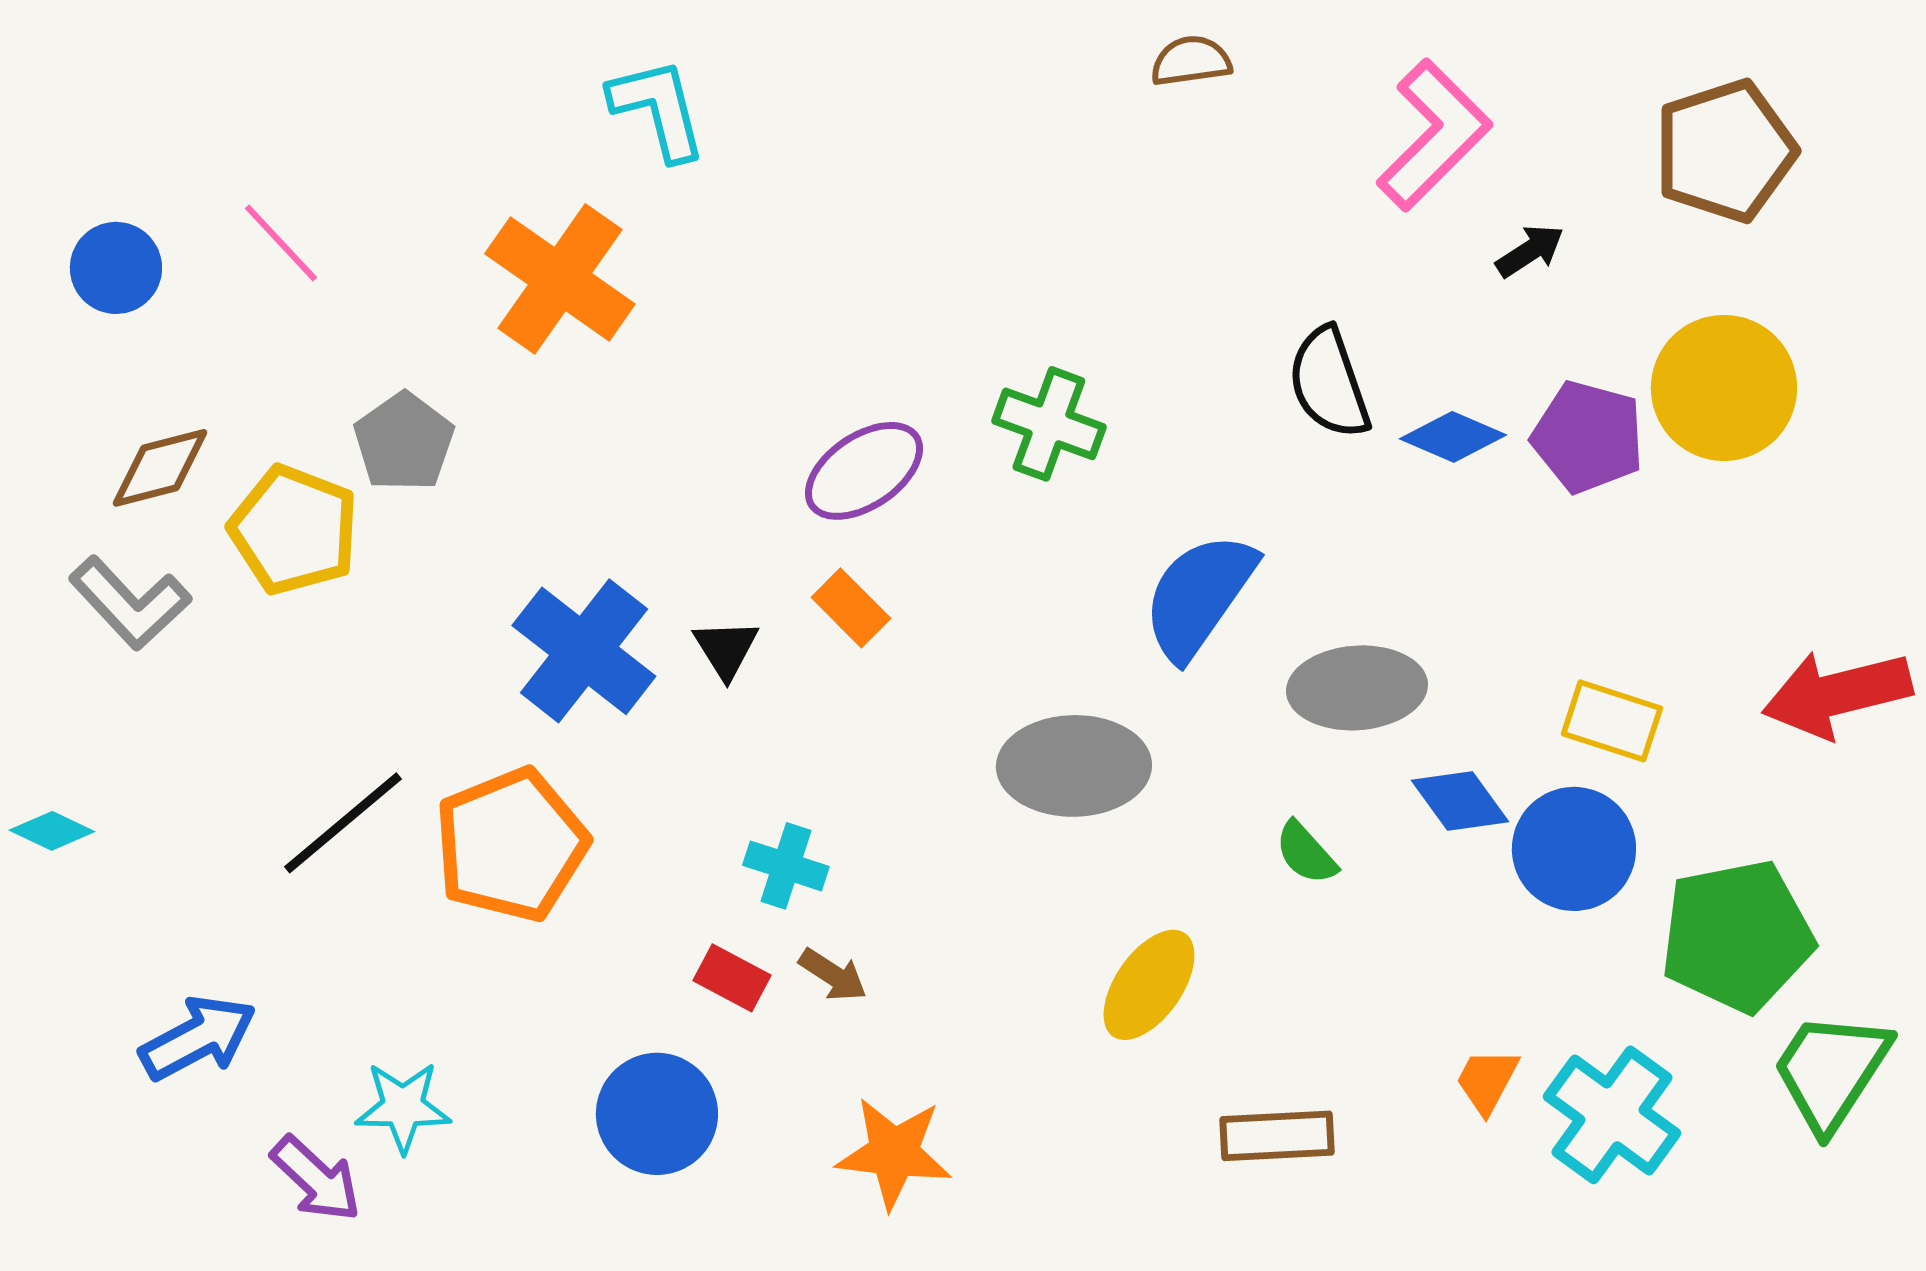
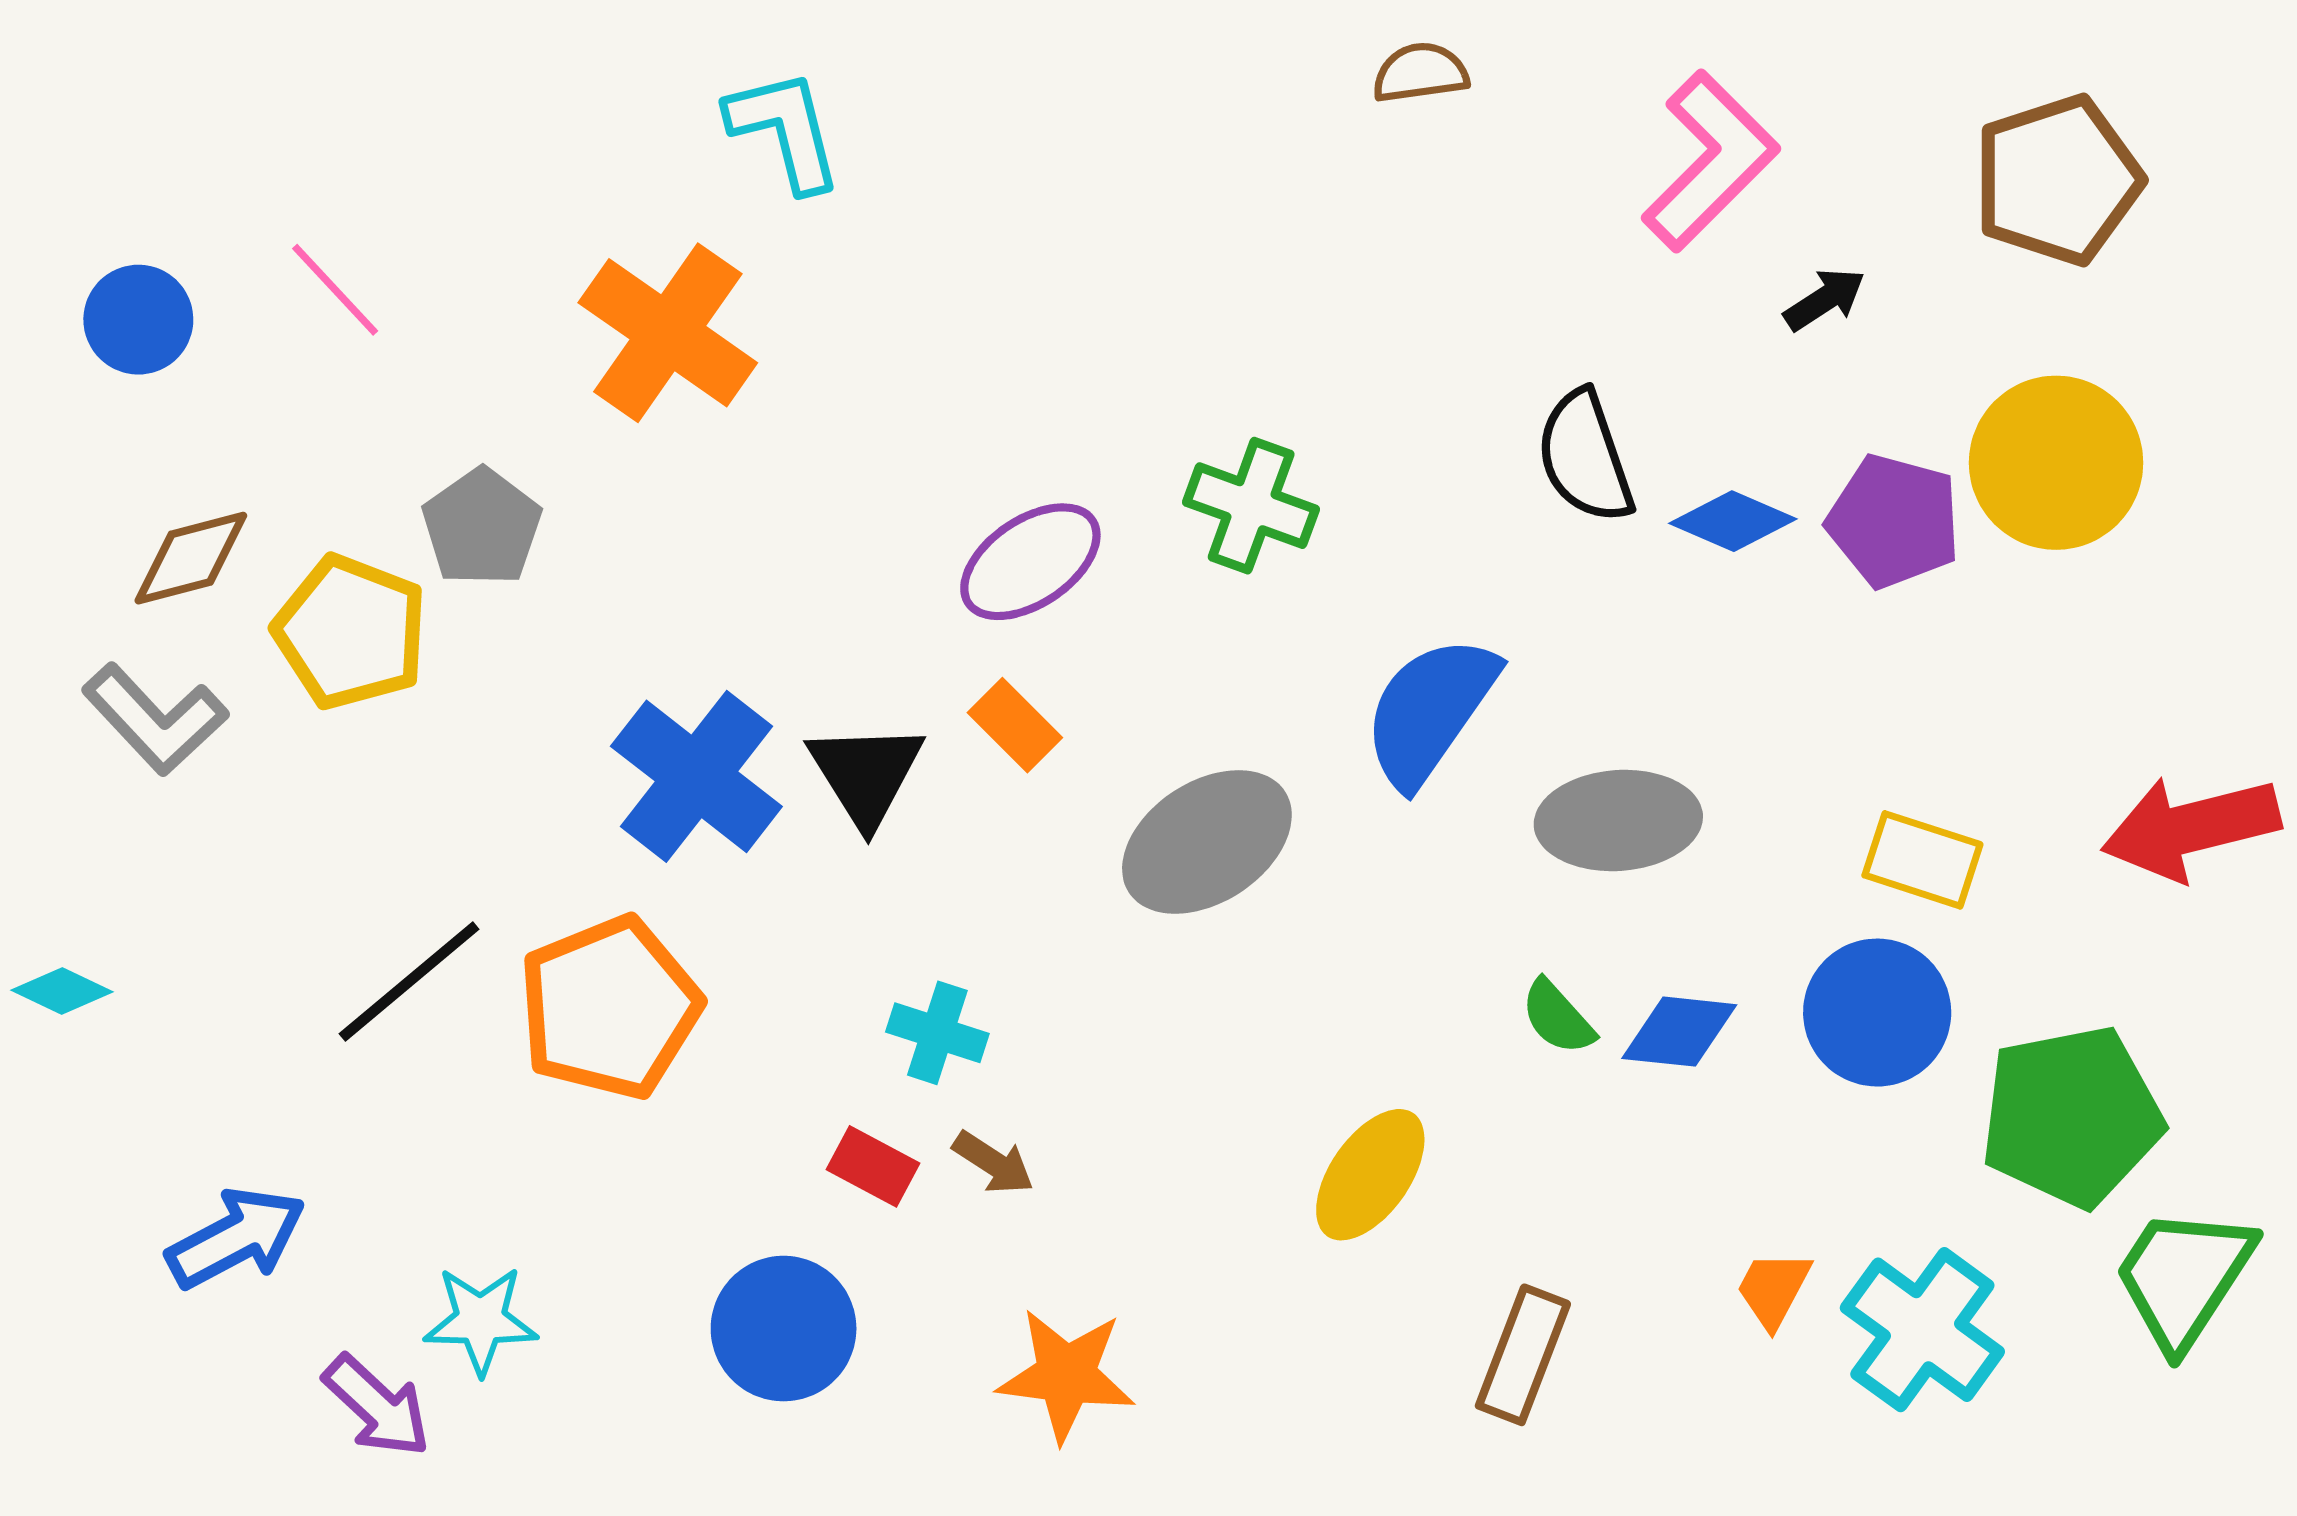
black triangle: (726, 649) -> (866, 774), size x1.5
gray ellipse: (1074, 766) -> (1207, 842), moved, turned -32
blue diamond: (1460, 801) -> (1679, 1032), moved, turned -48
brown rectangle: (1277, 1136) -> (1523, 1355), turned -66

